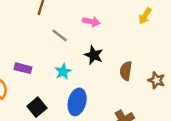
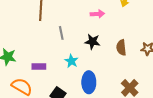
pink arrow: (91, 22) -> (97, 14), moved
gray line: (60, 35) -> (61, 33), turned 56

